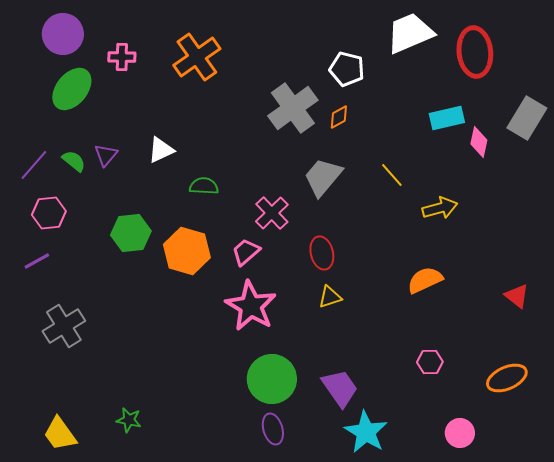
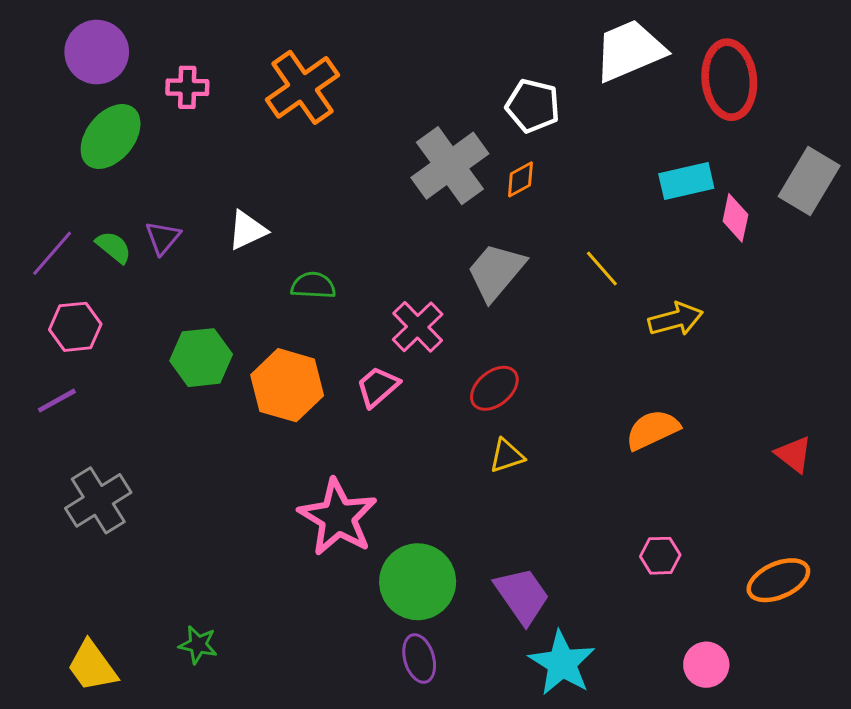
red ellipse: (322, 253) -> (494, 388), turned 64
pink star: (251, 306) -> (338, 517), moved

